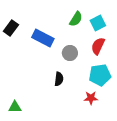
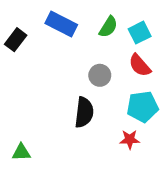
blue rectangle: (43, 38) -> (61, 24), moved
red semicircle: (98, 46) -> (140, 65), turned -66
black semicircle: (59, 79) -> (84, 112), size x1.5

